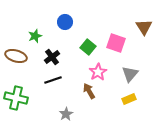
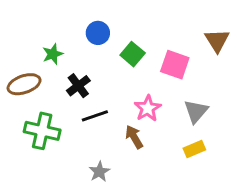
green square: (88, 47) -> (133, 54), moved
brown ellipse: (16, 56) -> (24, 84), turned -35
black line: (53, 80) -> (95, 116), moved
green cross: (16, 98) -> (42, 131), moved

